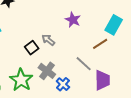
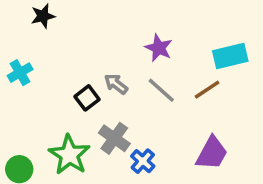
cyan rectangle: (114, 25) -> (230, 56), turned 48
gray line: (84, 64) -> (161, 90), moved
purple trapezoid: (102, 80) -> (212, 153), turned 30

